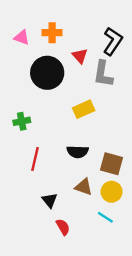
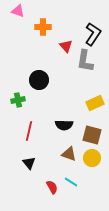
pink triangle: (22, 38) -> (18, 11), moved
black circle: (47, 73) -> (39, 80), moved, size x0.7
yellow rectangle: (84, 109) -> (95, 103), moved
black triangle: (50, 200) -> (29, 163), moved
cyan line: (105, 217) -> (71, 182), moved

